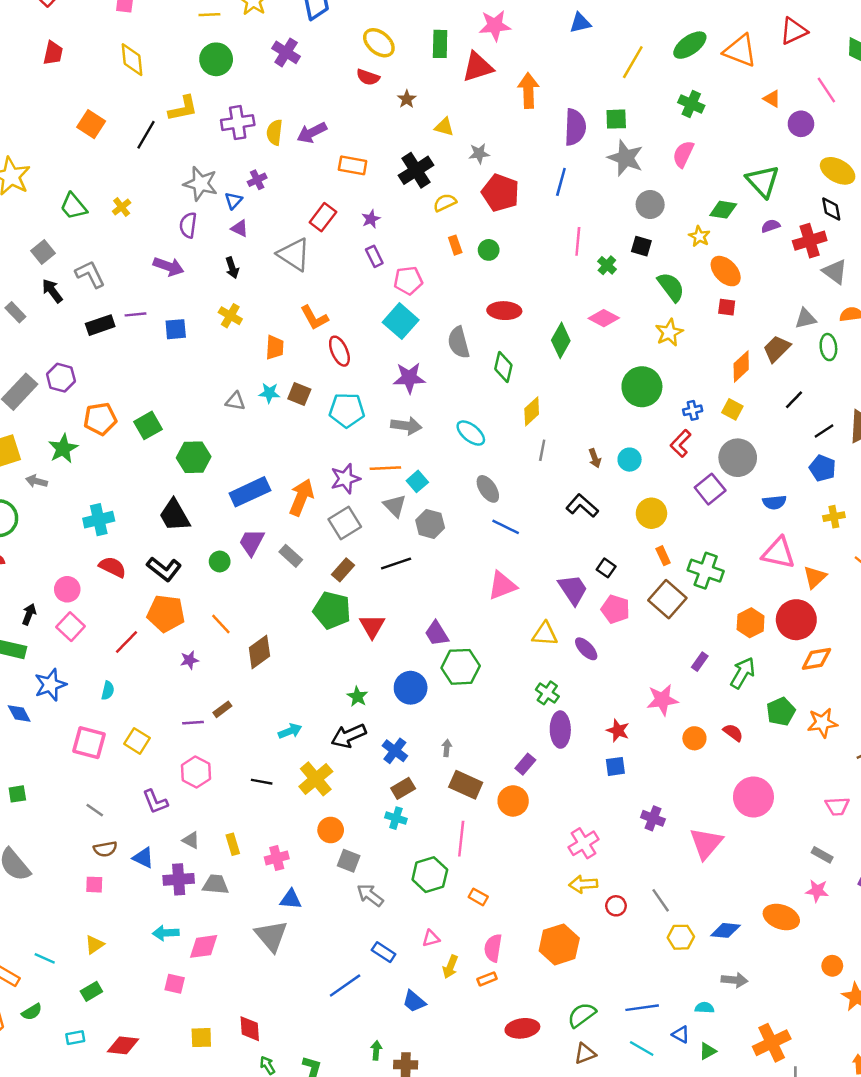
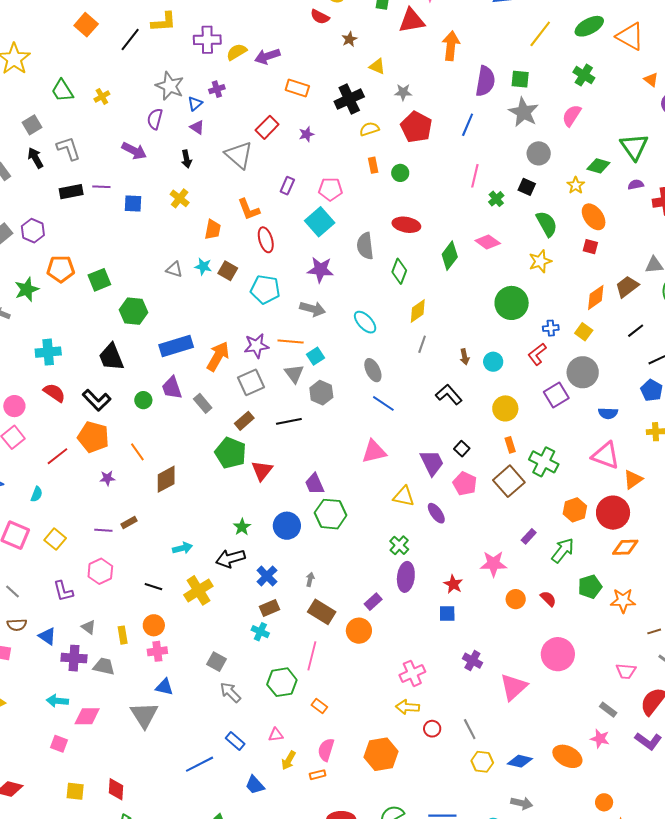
yellow semicircle: (275, 132) -> (237, 52), turned 45
purple rectangle: (374, 256) -> (287, 186), moved, turned 42
purple trapezoid: (252, 542) -> (172, 388), turned -55
orange circle: (331, 830) -> (154, 625), moved

